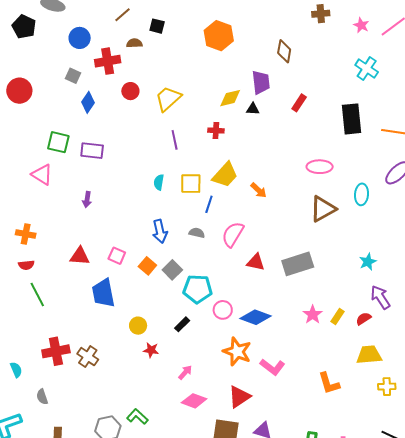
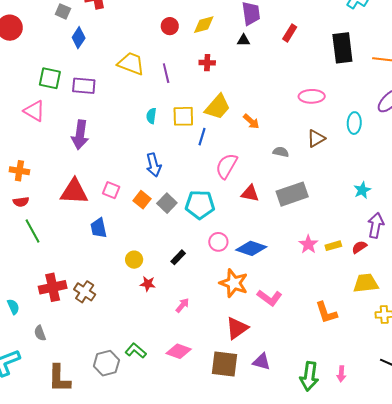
red circle: (130, 91) -> (170, 26), moved
yellow diamond: (230, 98) -> (204, 25), moved
yellow trapezoid: (168, 99) -> (131, 64), moved, turned 64
purple arrow: (87, 199) -> (80, 135), size x1.8
brown triangle: (323, 209) -> (316, 138), size x0.7
gray semicircle: (197, 233) -> (281, 152), moved
red triangle: (80, 256) -> (74, 192), size x1.4
cyan pentagon: (198, 289) -> (200, 205), moved
blue trapezoid: (103, 293) -> (99, 228), size x0.7
purple arrow: (380, 297) -> (376, 225), turned 45
yellow rectangle: (338, 317) -> (333, 246), turned 42
pink diamond: (194, 401) -> (179, 351), moved

